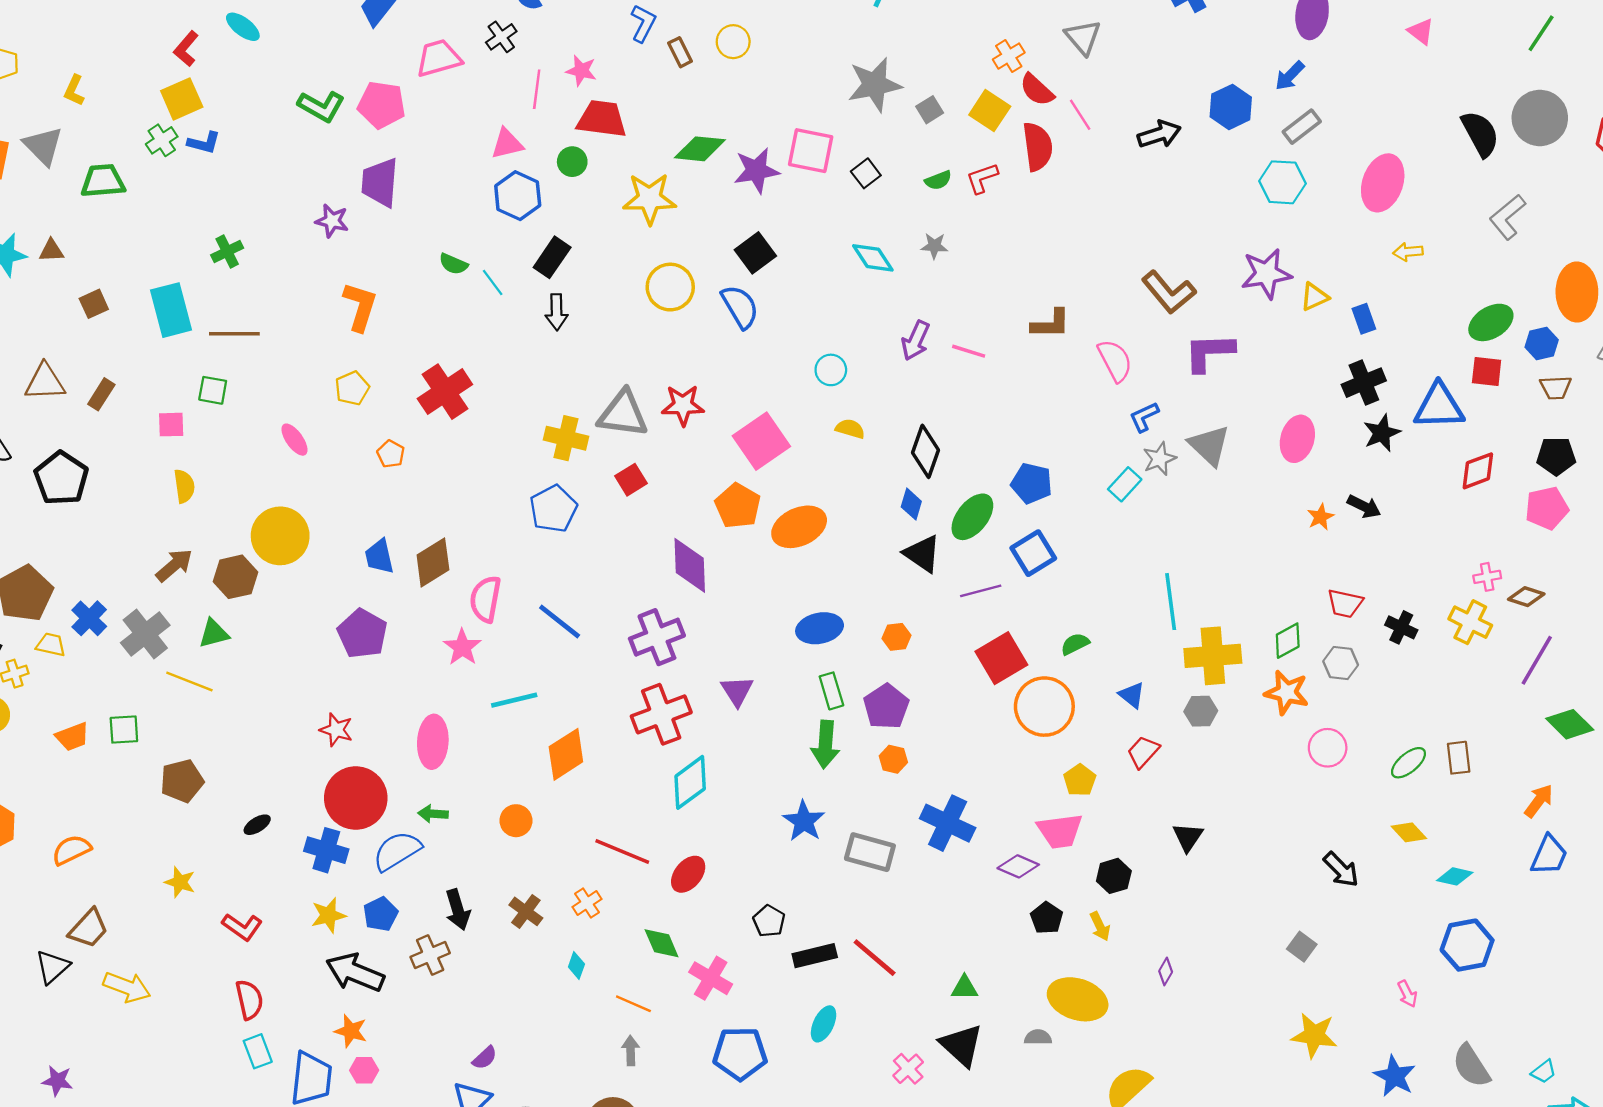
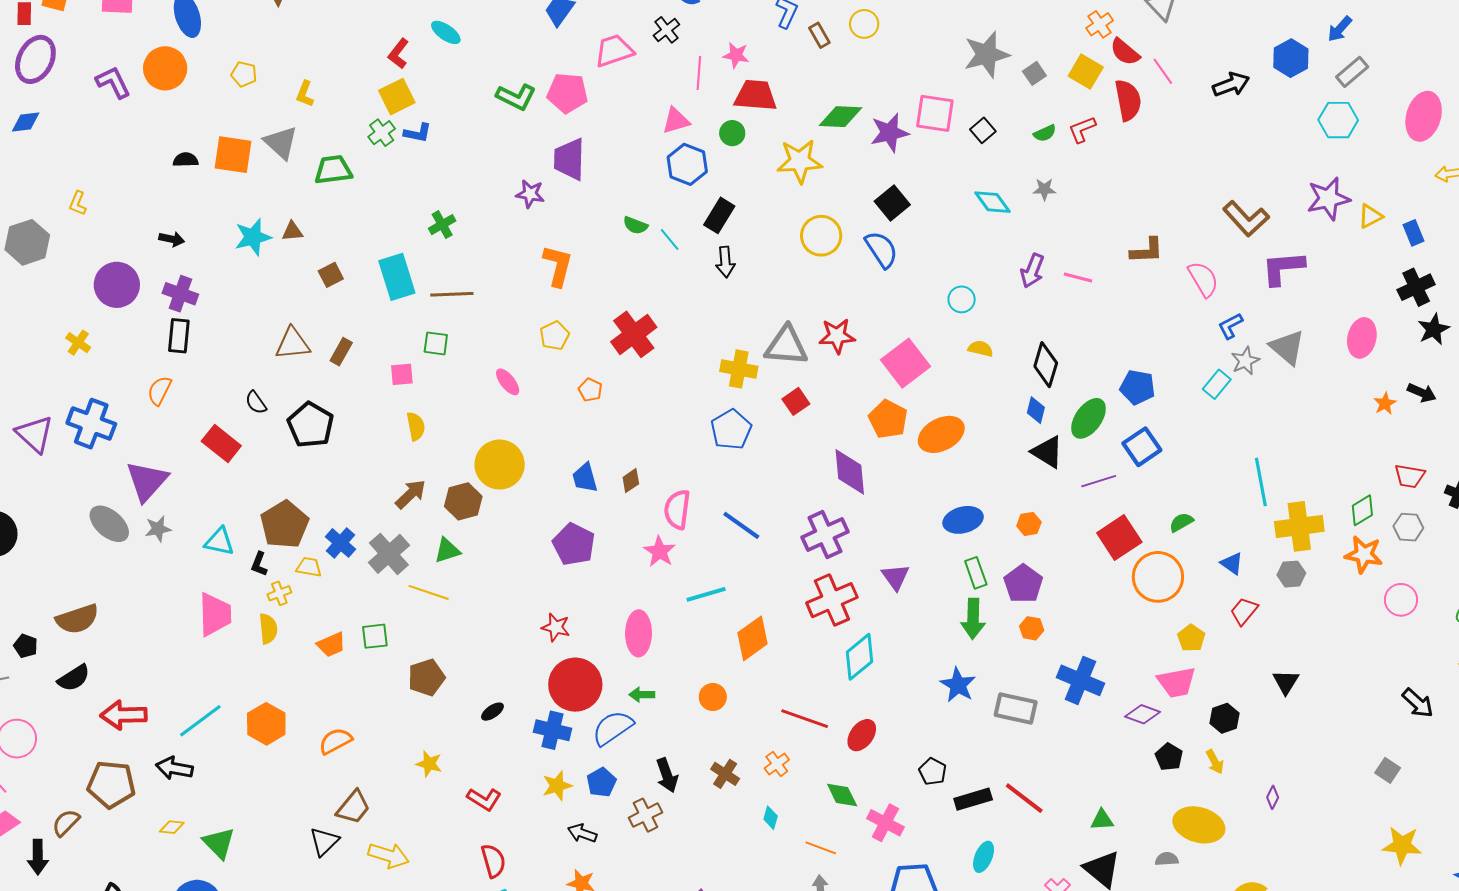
brown diamond: (433, 562) -> (631, 481), size x0.6
black arrow: (355, 973) -> (582, 833), size x0.6

